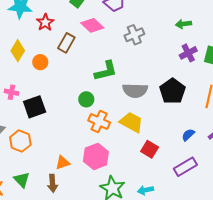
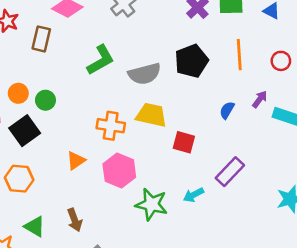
orange circle: (40, 62) -> (18, 93), moved
black pentagon: (172, 91) -> (191, 61), turned 30
green circle: (86, 99) -> (45, 100), moved
orange triangle: (63, 163) -> (76, 161), moved
purple rectangle: (185, 167) -> (230, 172), moved

